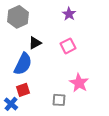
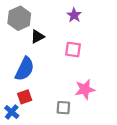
black triangle: (35, 43) -> (38, 37), moved
pink square: (68, 46) -> (73, 50), turned 35
pink star: (79, 83) -> (85, 89), turned 30

